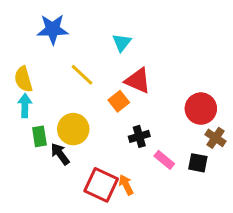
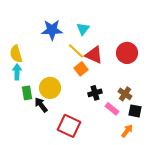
blue star: (53, 29) -> (52, 30), moved
yellow line: (82, 75) -> (76, 51), moved
red circle: (201, 109) -> (127, 53), moved
brown cross: (216, 138) -> (125, 94), moved
orange arrow: (126, 185) -> (127, 131), moved, turned 64

